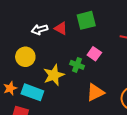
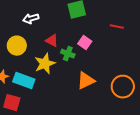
red triangle: (61, 28) -> (52, 41), moved

